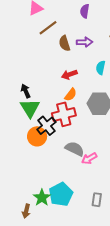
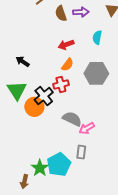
black arrow: (26, 91) -> (23, 61), turned -32
green triangle: (30, 108) -> (17, 90), moved
red cross: (64, 114) -> (61, 85), size x0.7
gray rectangle: (97, 200) -> (81, 152), moved

